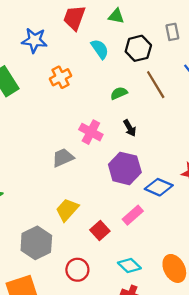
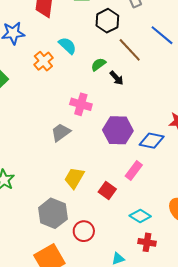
cyan semicircle: (100, 49) -> (67, 46), moved
black arrow: (130, 128) -> (117, 78), moved
red circle: (77, 270) -> (84, 231), moved

